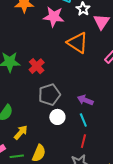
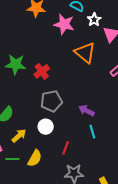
white circle: (57, 117) -> (46, 127), moved
cyan line: (83, 120) -> (92, 132), moved
red line: (83, 141) -> (66, 148), moved

